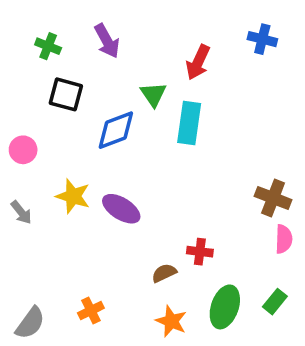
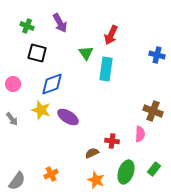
blue cross: (262, 39) -> (157, 55), moved
blue diamond: (116, 130) -> (52, 84), moved
pink semicircle: (284, 239) -> (140, 134), moved

